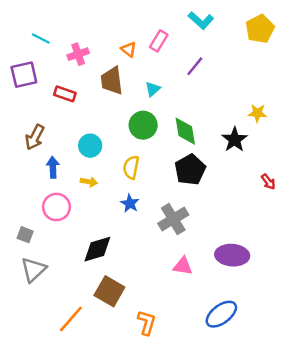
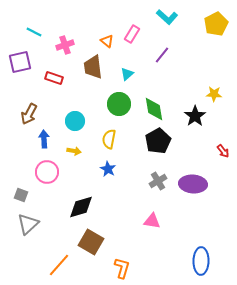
gray cross: (173, 219) -> (158, 181), moved, size x0.7
purple ellipse: (232, 255) -> (193, 184), moved
blue ellipse: (221, 314) -> (201, 261), moved, turned -52

